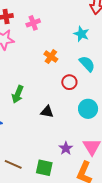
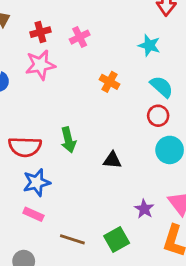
red circle: (69, 82) -> (158, 116), moved
green arrow: (18, 94) -> (68, 140), turned -30
green square: (44, 168) -> (117, 239), turned -36

